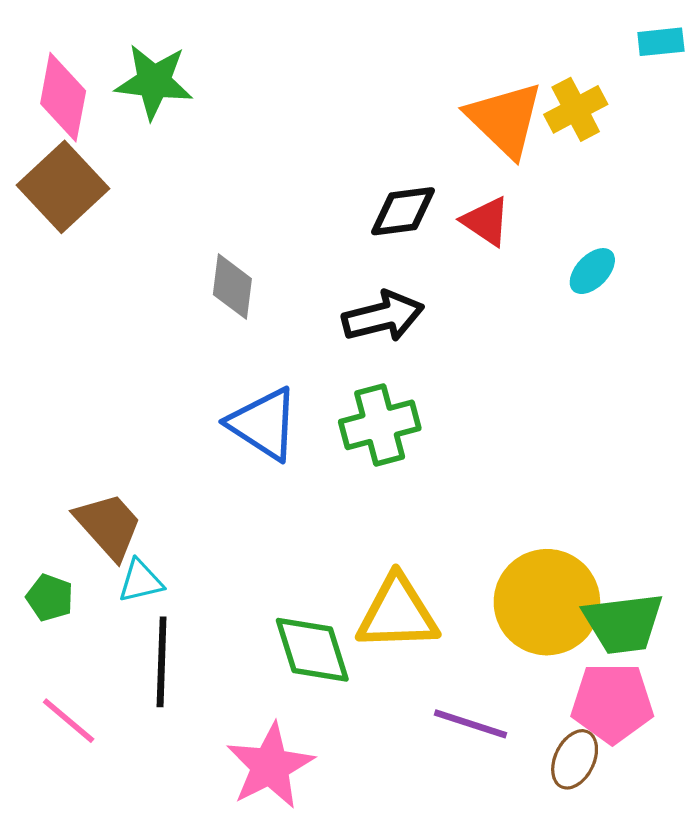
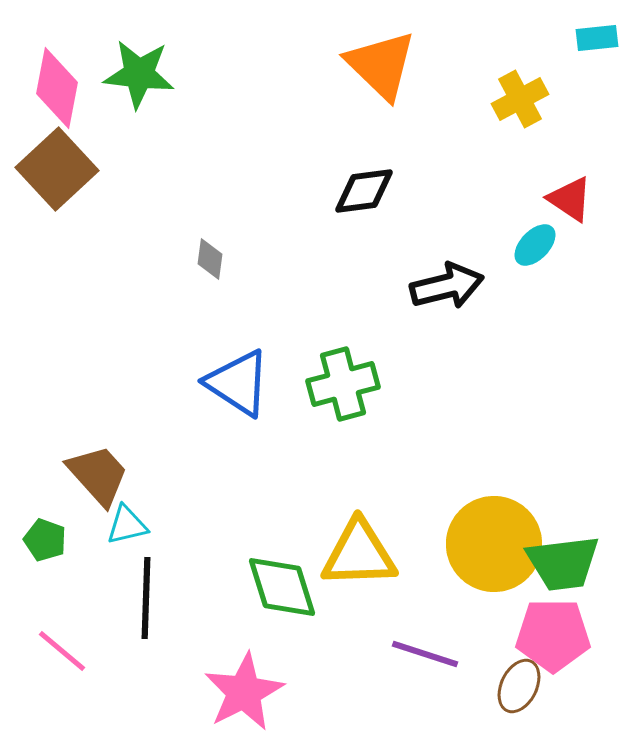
orange triangle: (505, 119) -> (381, 65), moved
red triangle: (486, 221) -> (570, 199), moved
gray diamond: (232, 287) -> (210, 259), size x0.7
black arrow: (383, 316) -> (447, 286), moved

